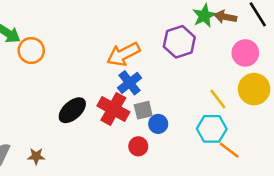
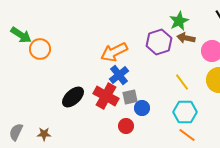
brown arrow: (225, 17) -> (186, 38), moved
yellow line: (218, 99) -> (182, 82), moved
orange line: (229, 150) -> (187, 135), moved

